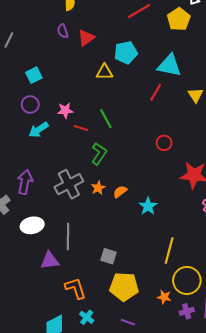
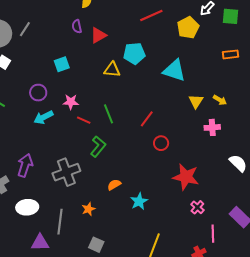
cyan square: (34, 75) -> (62, 64), moved
red line: (156, 92) -> (147, 119), moved
orange star: (98, 188) -> (88, 209), moved

